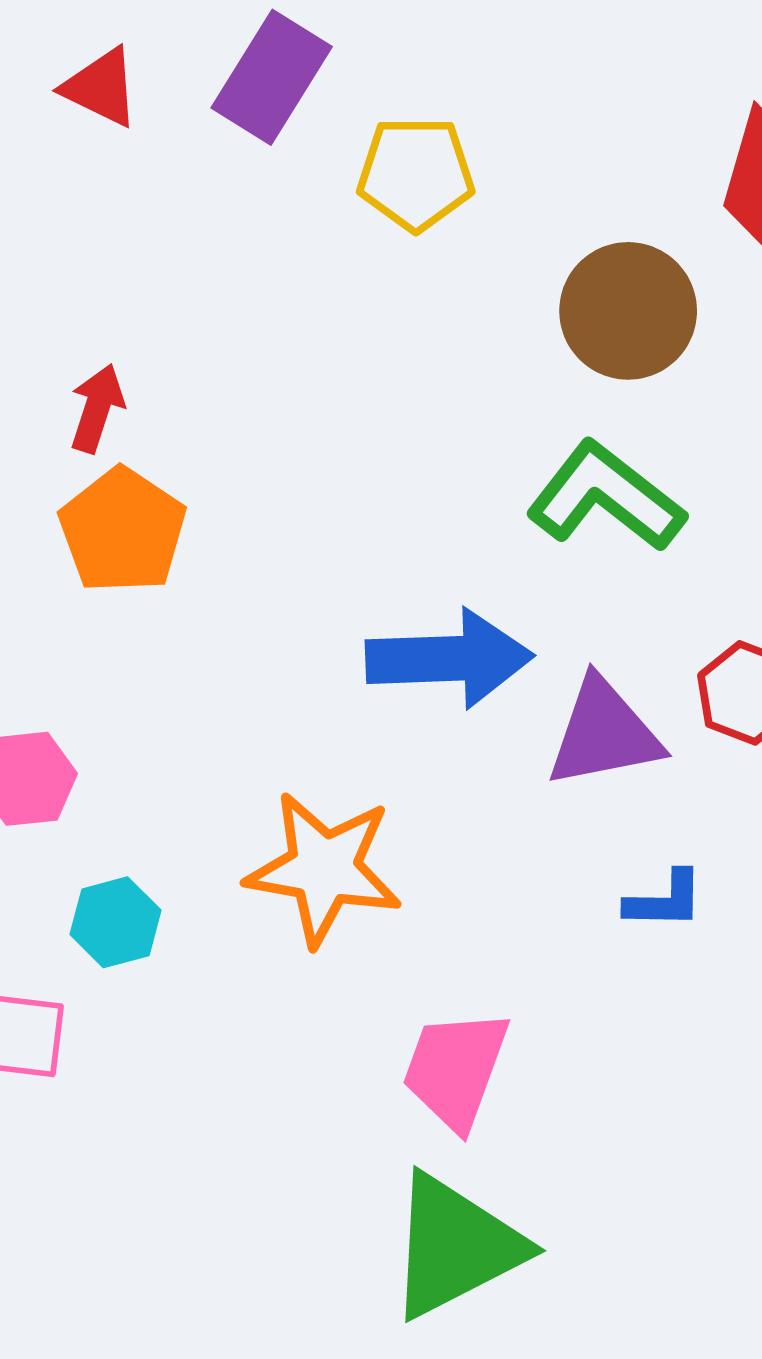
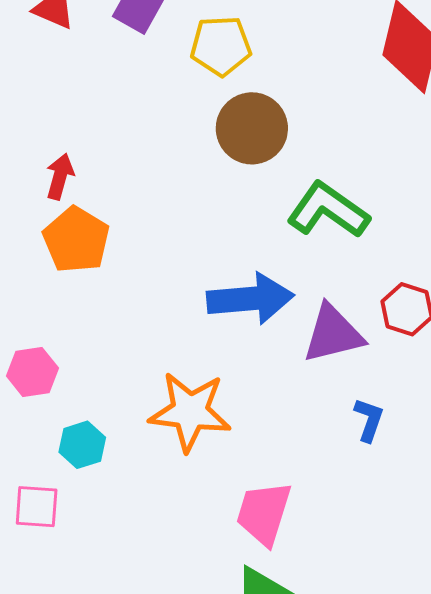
brown circle: (628, 311) -> (252, 128), moved
blue L-shape: (665, 900) -> (369, 420), turned -69

